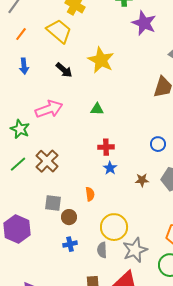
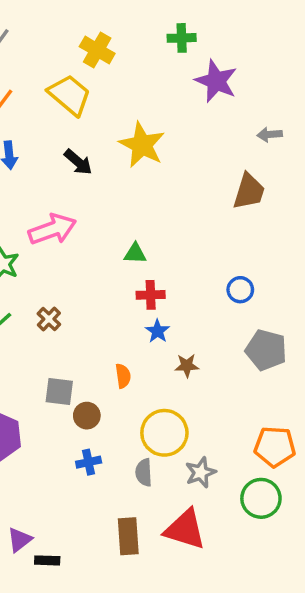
green triangle: (97, 109) -> (135, 253), moved
brown cross: (47, 161) -> (49, 319), size x0.6
brown star: (142, 180) -> (187, 366), moved
gray star: (135, 250) -> (201, 472), size x0.7

